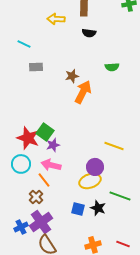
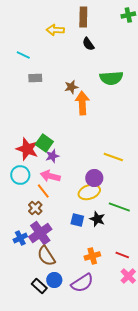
black semicircle: (89, 33) -> (88, 44), turned 48
green semicircle: (112, 67) -> (111, 78), size x1.6
orange arrow: (83, 92) -> (82, 103), turned -30

